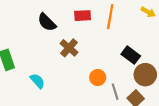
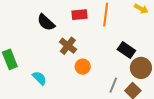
orange circle: (98, 78) -> (83, 67), moved
gray line: (115, 92) -> (113, 85), turned 42

